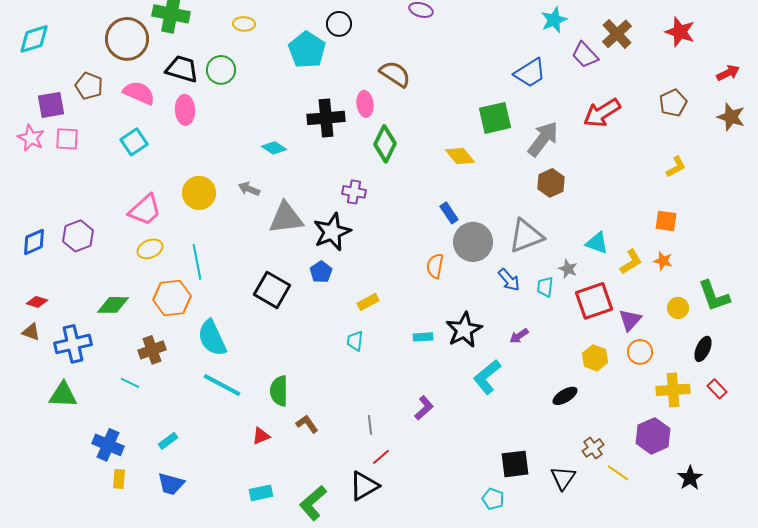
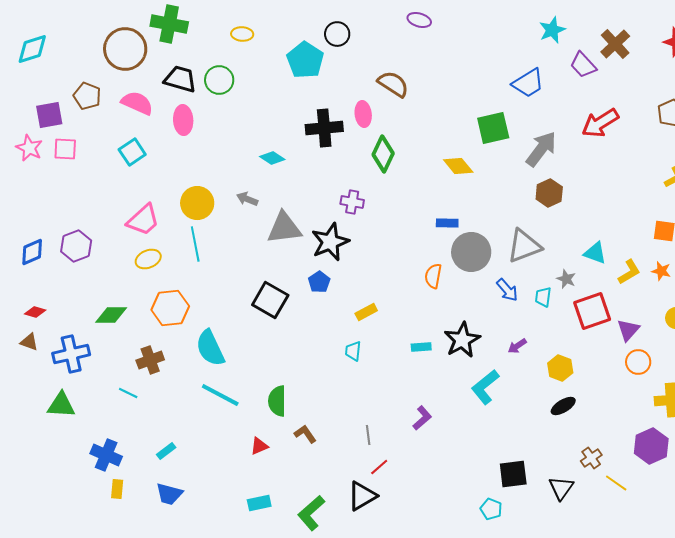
blue rectangle: (449, 213) -> (447, 223), turned -55
cyan line: (197, 262) -> (195, 244), moved
yellow hexagon: (595, 358) -> (560, 368), moved

